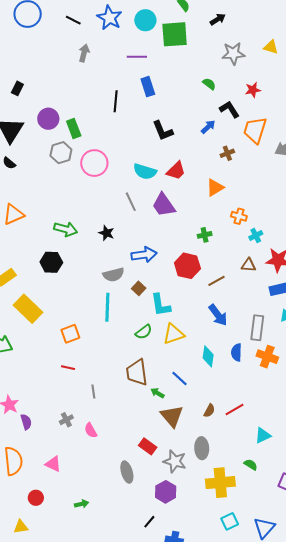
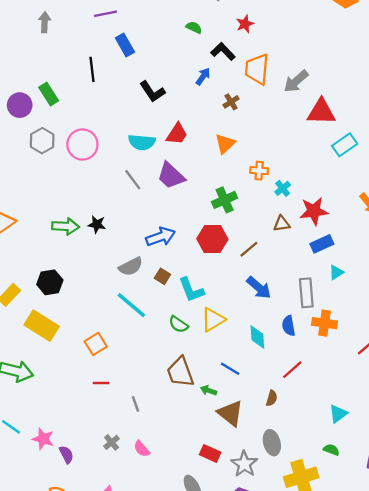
green rectangle: (74, 128) -> (49, 94), moved
black star: (106, 233) -> (97, 224), moved
green cross: (205, 235) -> (225, 200), size x1.5
black hexagon: (51, 262) -> (50, 282), moved
cyan line: (107, 307) -> (131, 305), turned -40
green semicircle: (144, 332) -> (178, 324), turned 84
red line: (234, 409) -> (292, 370), moved
gray star: (175, 461) -> (244, 464), turned 30

